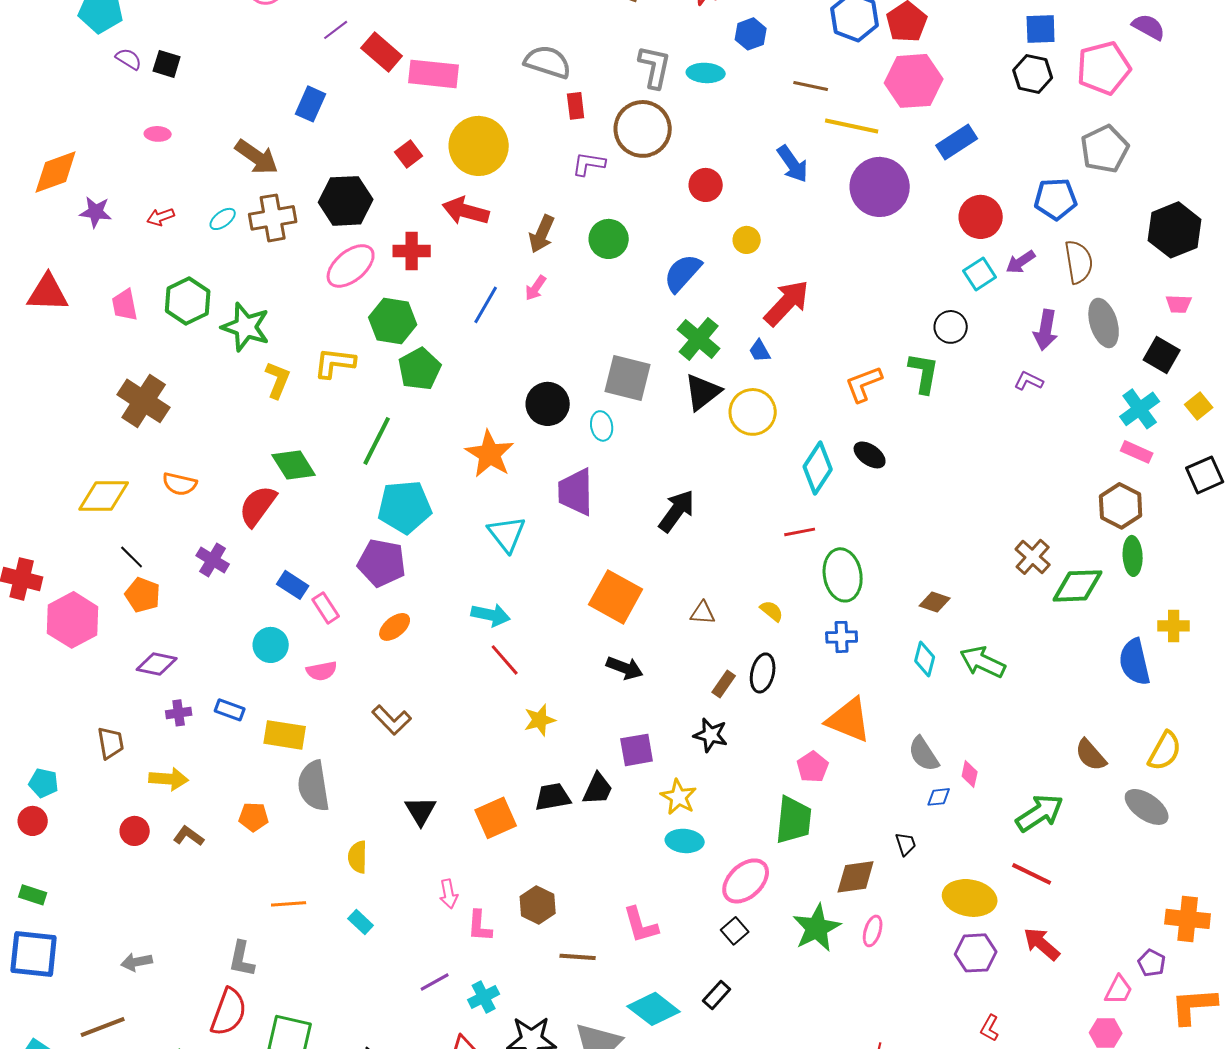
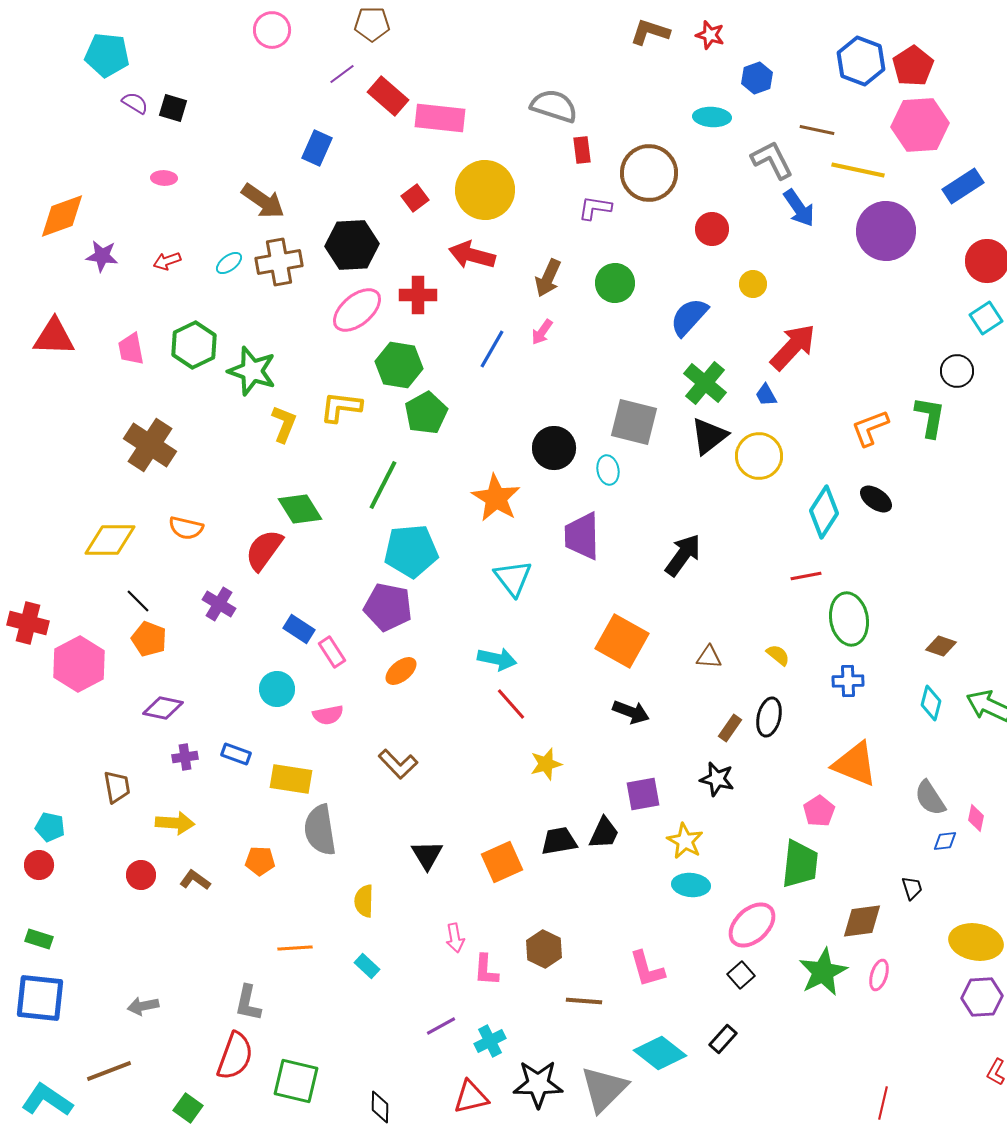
gray L-shape: (655, 67) -> (772, 160), moved, turned -39

